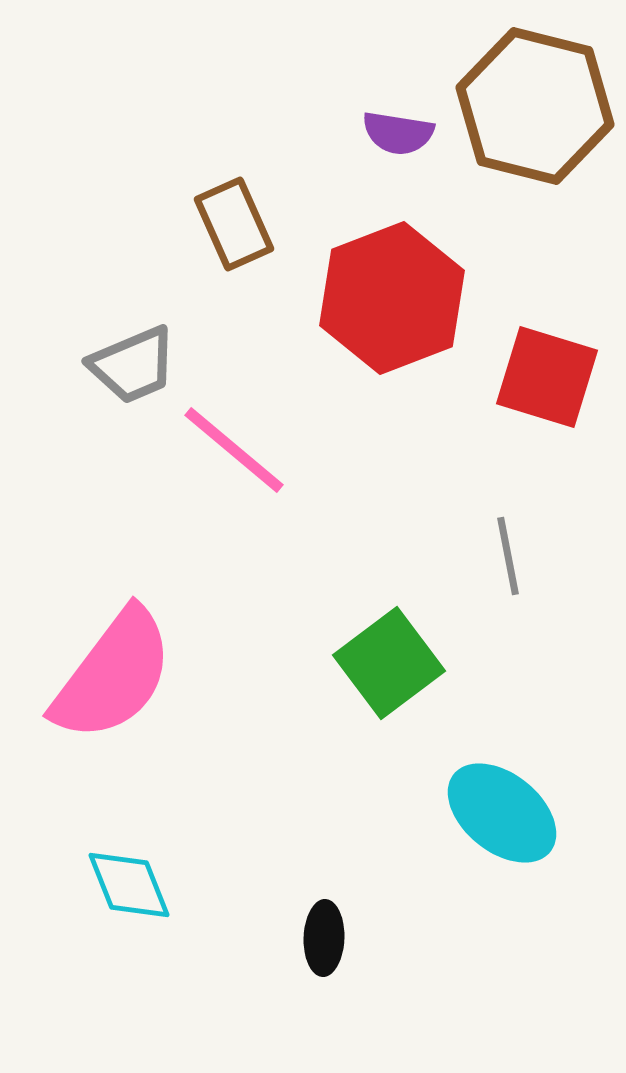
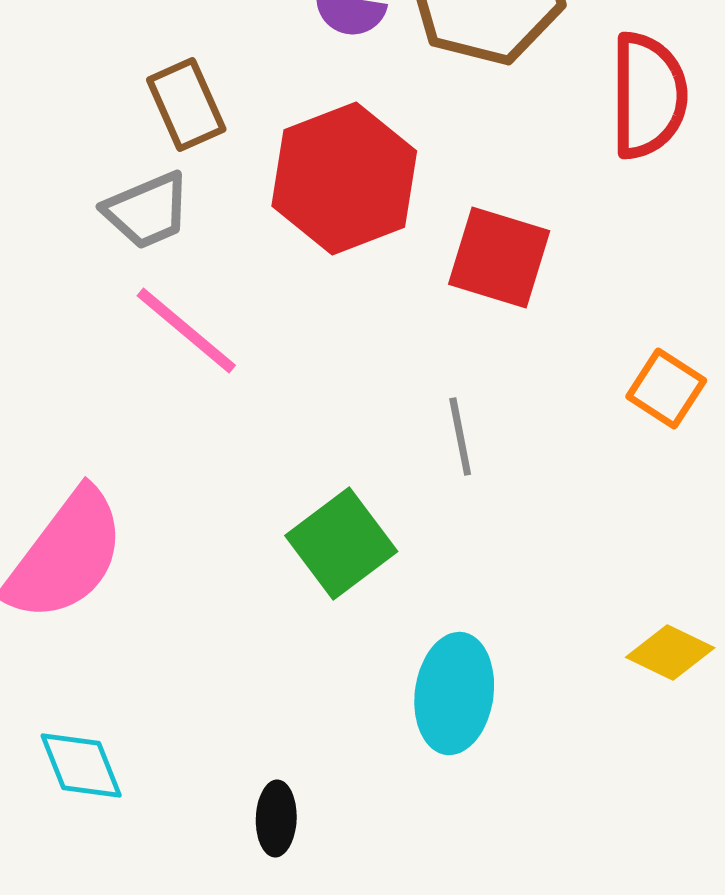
gray trapezoid: (133, 365) -> (147, 210), moved
cyan ellipse: (502, 813) -> (454, 694), turned 59

